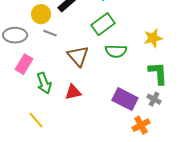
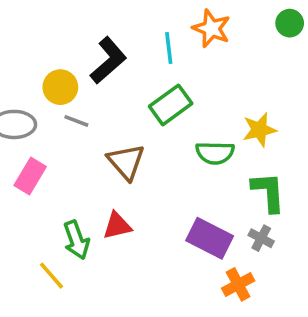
green semicircle: (116, 51) -> (215, 153), moved
green arrow: (44, 83) -> (76, 240), moved

